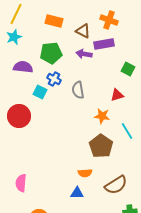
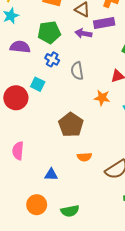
cyan square: (40, 92) -> (38, 84), moved
brown pentagon: (101, 146) -> (71, 125), moved
pink semicircle: (21, 183) -> (18, 151), moved
blue triangle: (77, 193) -> (51, 175), moved

